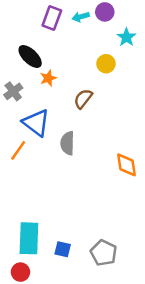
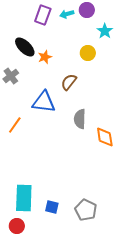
orange star: (48, 78) -> (45, 57), moved
blue triangle: (36, 123) -> (44, 102), moved, turned -30
gray semicircle: (67, 143) -> (80, 119), moved

